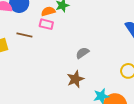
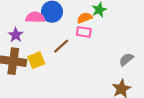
brown line: (24, 35) -> (61, 46), turned -49

